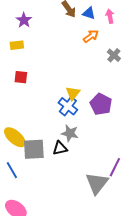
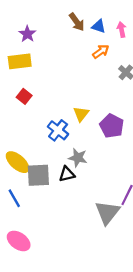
yellow rectangle: (17, 45) -> (20, 61), size x1.5
red square: (21, 77) -> (24, 96), turned 32
blue cross: (68, 106) -> (58, 130), moved

